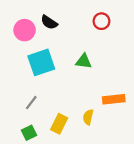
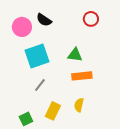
orange rectangle: (114, 99) -> (82, 76), moved
gray line: (31, 103) -> (40, 85), moved

